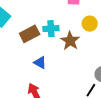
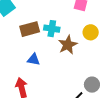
blue triangle: (40, 63) -> (34, 59), turned -32

